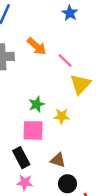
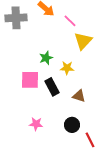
pink square: (33, 130) -> (30, 80), moved
black rectangle: (21, 158) -> (52, 87), moved
brown triangle: (58, 160) -> (79, 96), moved

